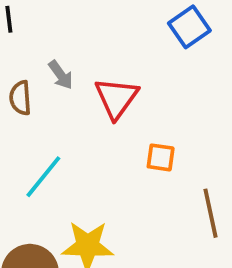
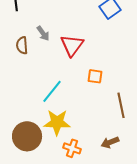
cyan line: (43, 177) -> (52, 91), moved

